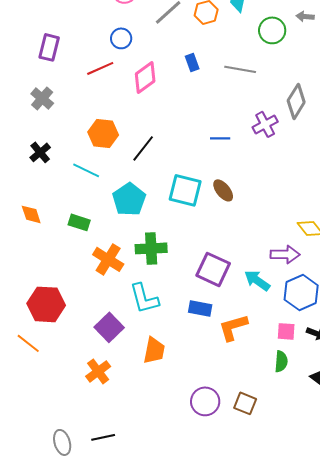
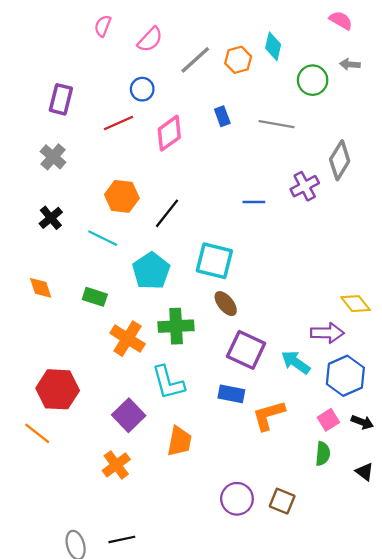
brown ellipse: (223, 190) -> (226, 304), moved
pink square: (286, 331) -> (328, 420), turned -36

